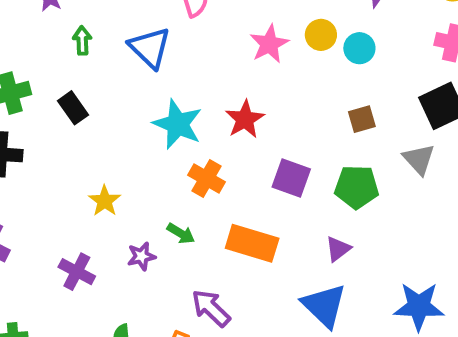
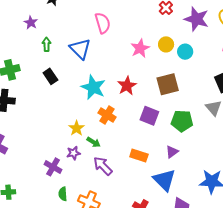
black rectangle: (73, 108) -> (50, 76), moved
brown square: (362, 119) -> (168, 84), moved, size x1.6
yellow star: (105, 201) -> (76, 128), moved
orange rectangle: (252, 243) -> (139, 156), moved, size x0.7
purple cross: (77, 272) -> (53, 167), moved
purple arrow: (211, 308) -> (103, 166), moved

